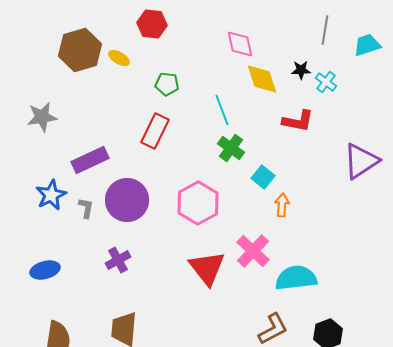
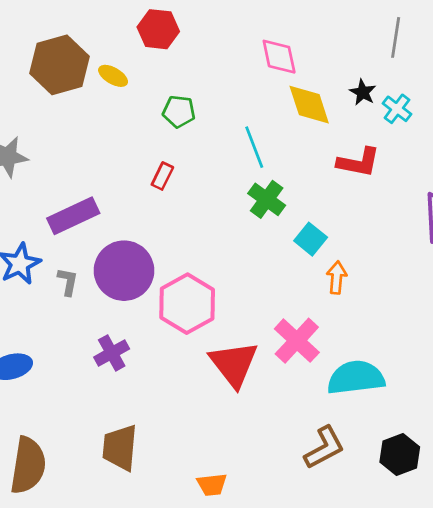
black star: (301, 70) -> (363, 92), turned 30
red rectangle: (155, 131) -> (162, 176), size x0.6
pink hexagon: (198, 203) -> (187, 304), moved

